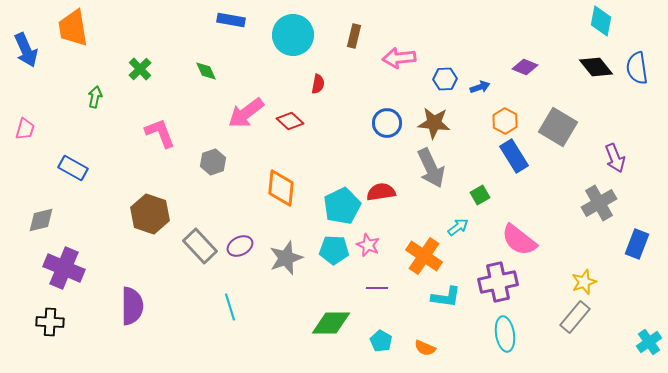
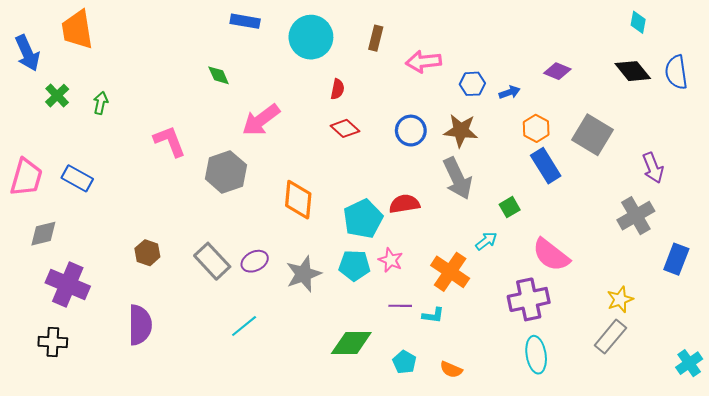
cyan diamond: (601, 21) -> (638, 22), size x0.7
green cross: (140, 69) -> (57, 96), moved
red diamond: (290, 121) -> (345, 128), moved
pink trapezoid: (25, 129) -> (26, 177), moved, size x1.6
gray hexagon: (213, 162) -> (226, 172), size x1.5
brown hexagon: (150, 214) -> (147, 253), moved, size x0.6
cyan L-shape: (446, 297) -> (433, 315), moved, size x0.7
cyan line: (230, 307) -> (244, 326), turned 68

